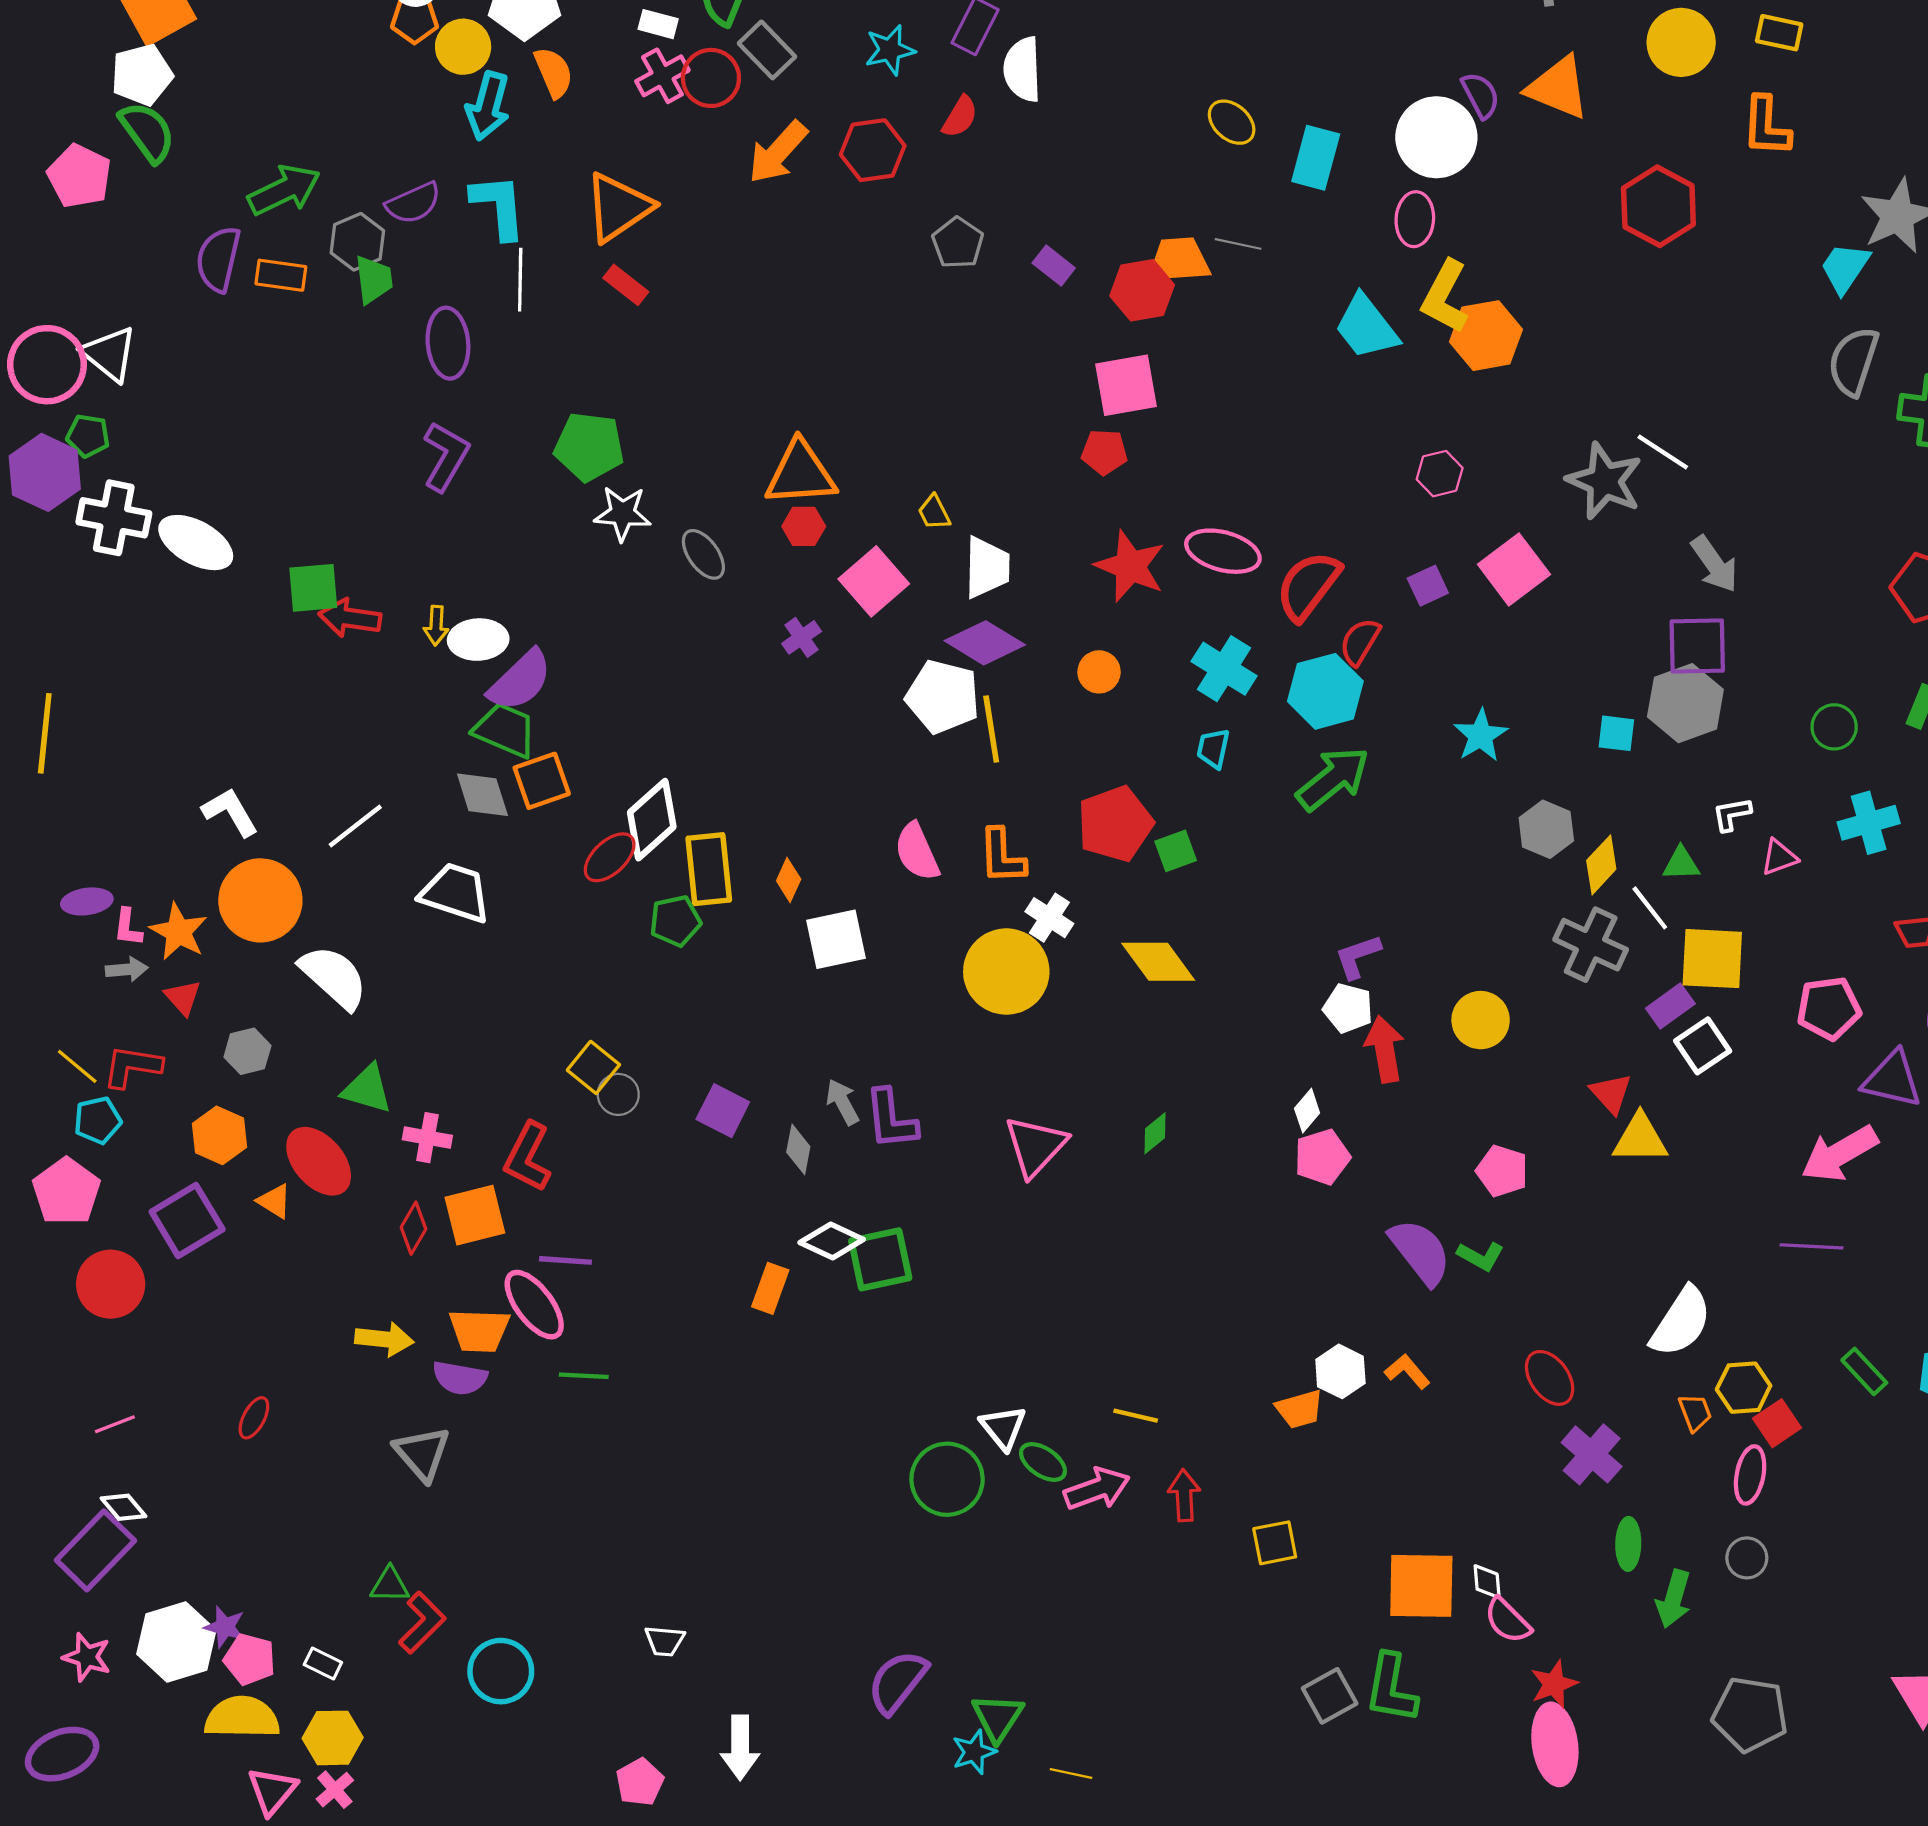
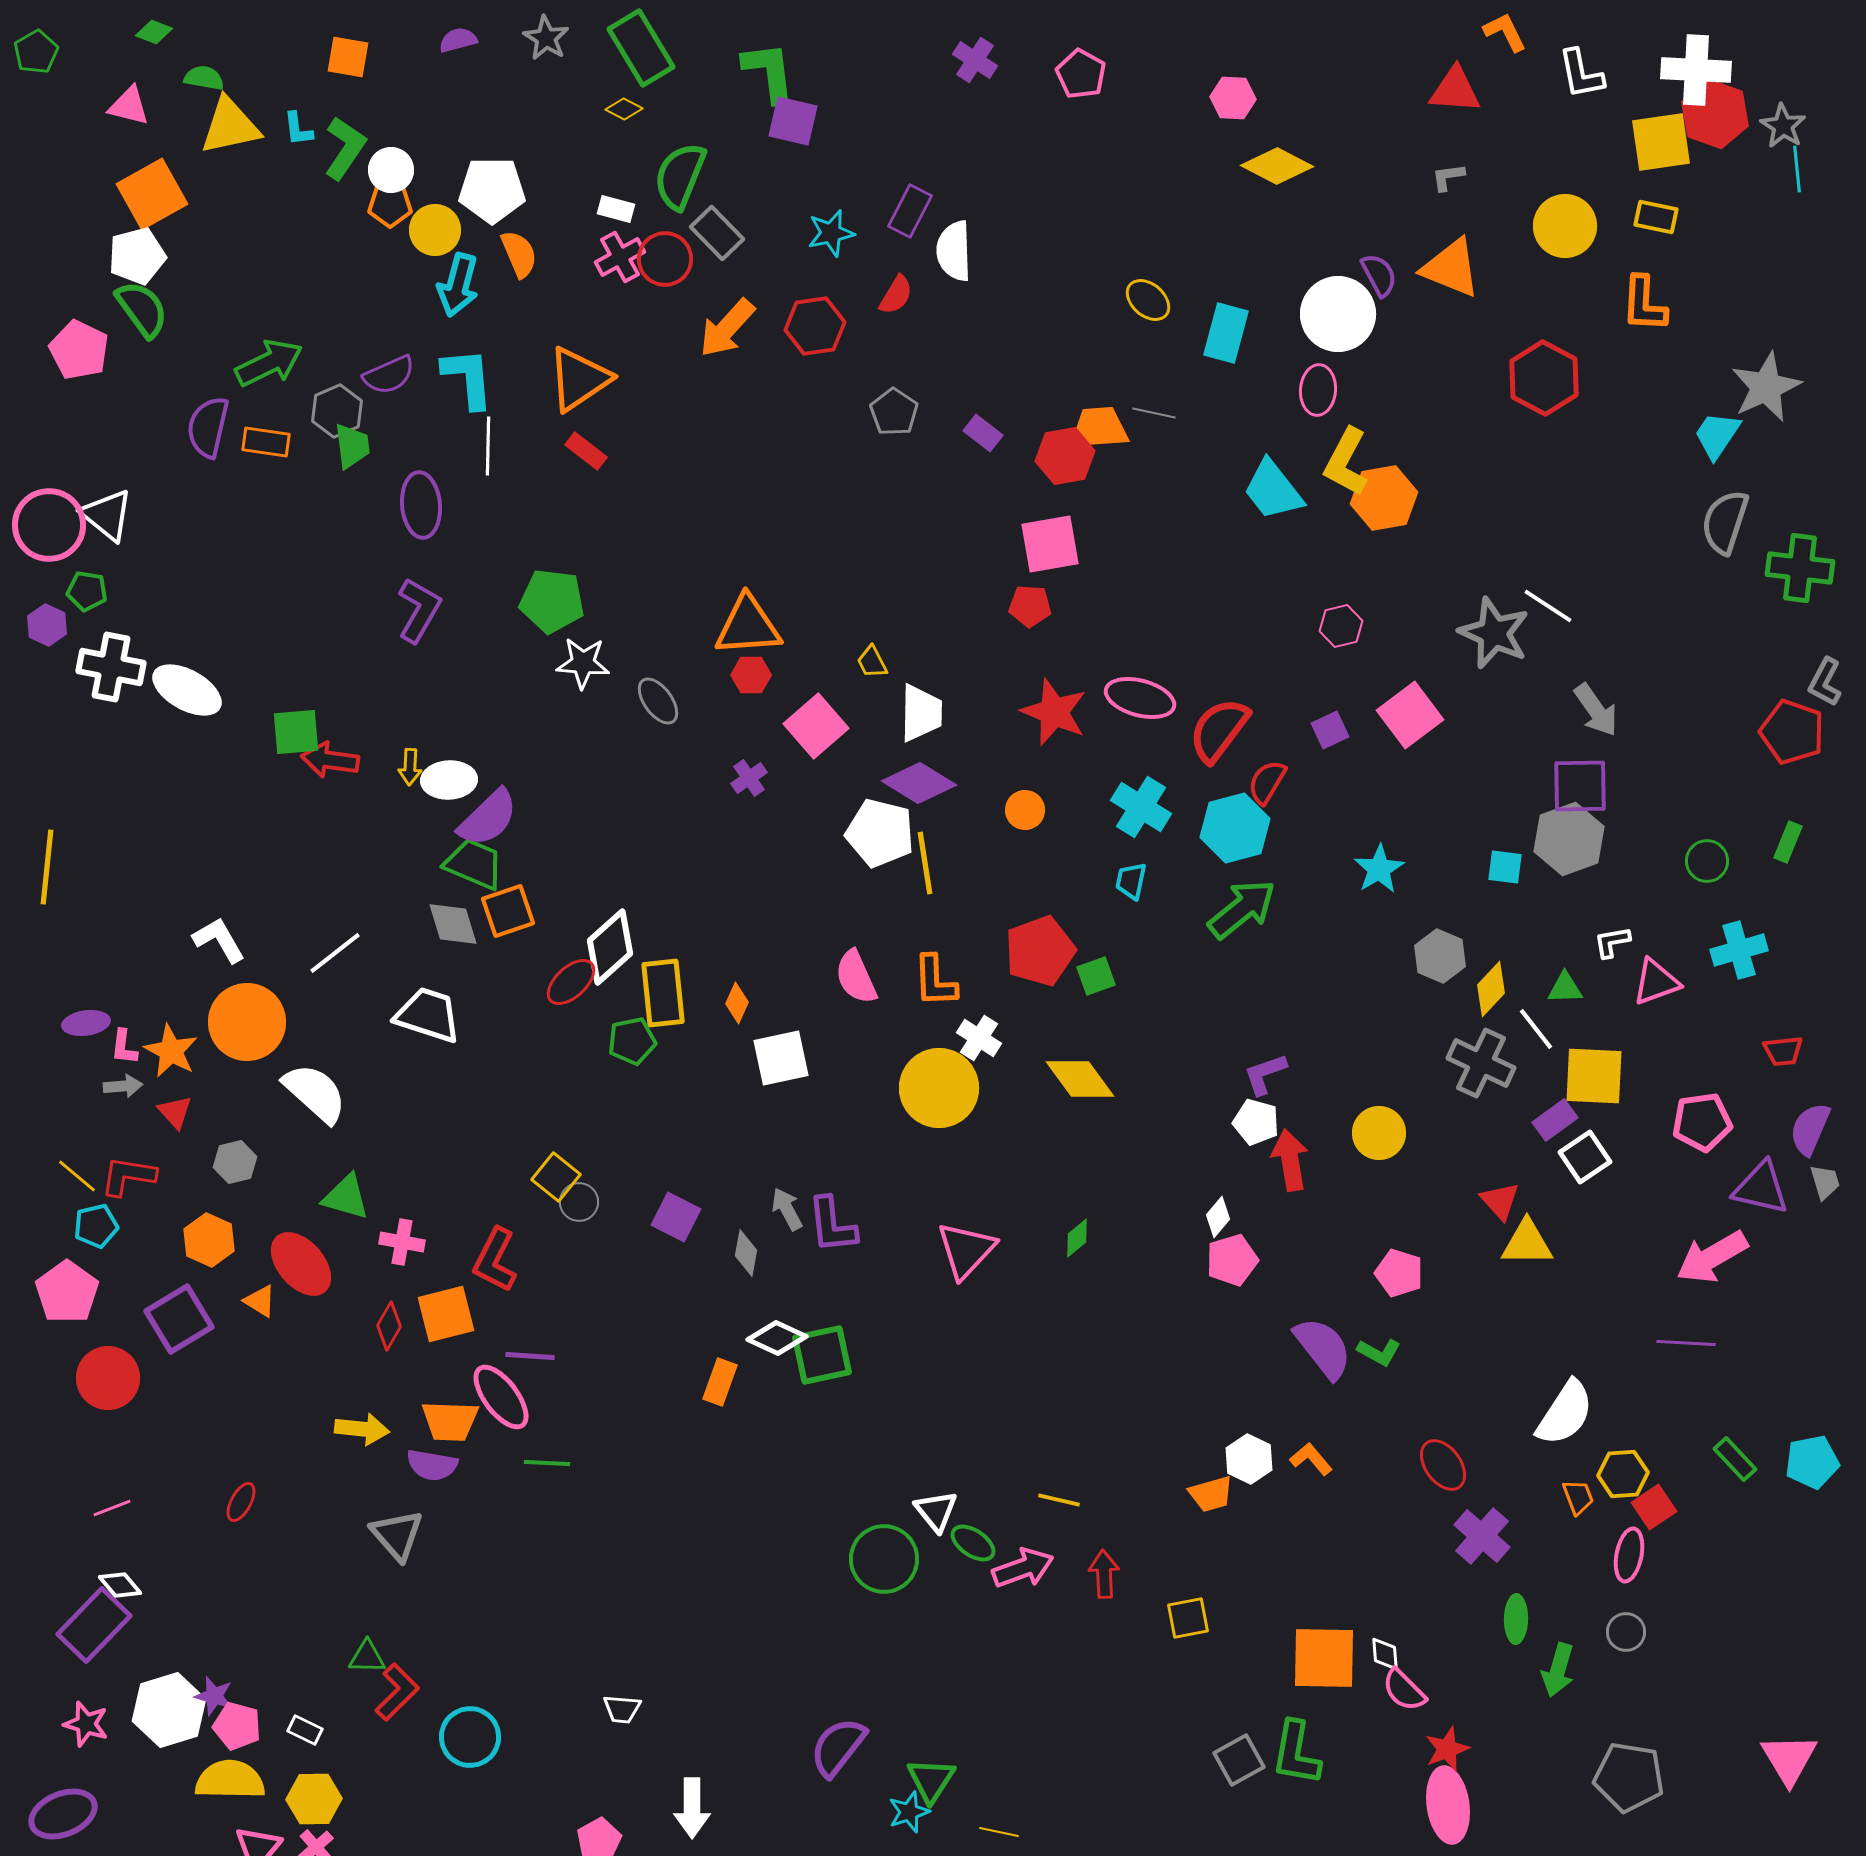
purple hexagon: (45, 472) -> (47, 625), size x0.6
pink triangle: (1779, 857) -> (1656, 982), size x1.4

